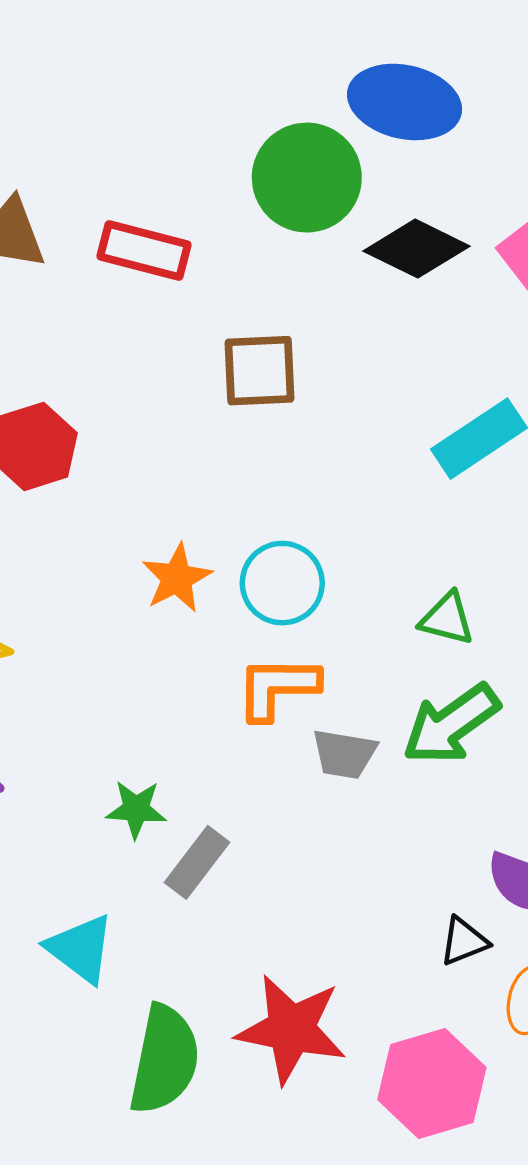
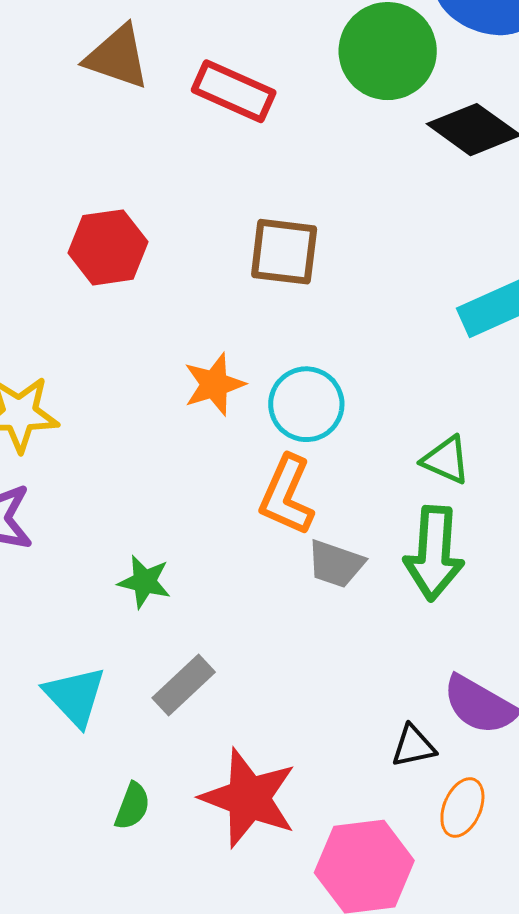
brown square: (260, 371) -> (284, 252), moved
orange L-shape: (277, 687) -> (287, 495), turned -76
green arrow: (451, 724) -> (434, 553), turned -60
gray rectangle: (197, 862) -> (184, 685), moved
green semicircle: (164, 1060) -> (132, 806), size x0.5

